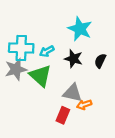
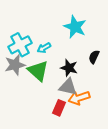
cyan cross: (21, 48) -> (20, 45), turned -30
black star: (74, 59) -> (69, 68), moved
orange arrow: (84, 105) -> (79, 98), size x1.5

